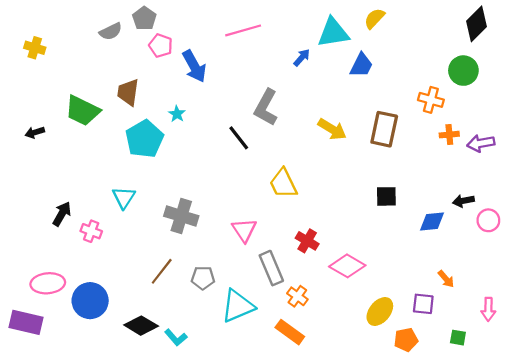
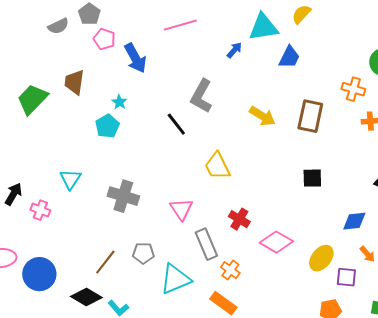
green trapezoid: (82, 111) -> (32, 99), turned 108
cyan pentagon: (144, 139) -> (107, 126), moved, size x0.7
blue diamond: (432, 221) -> (354, 221), moved
brown line: (162, 271) -> (105, 262), moved
yellow ellipse: (380, 311) -> (321, 258), moved

